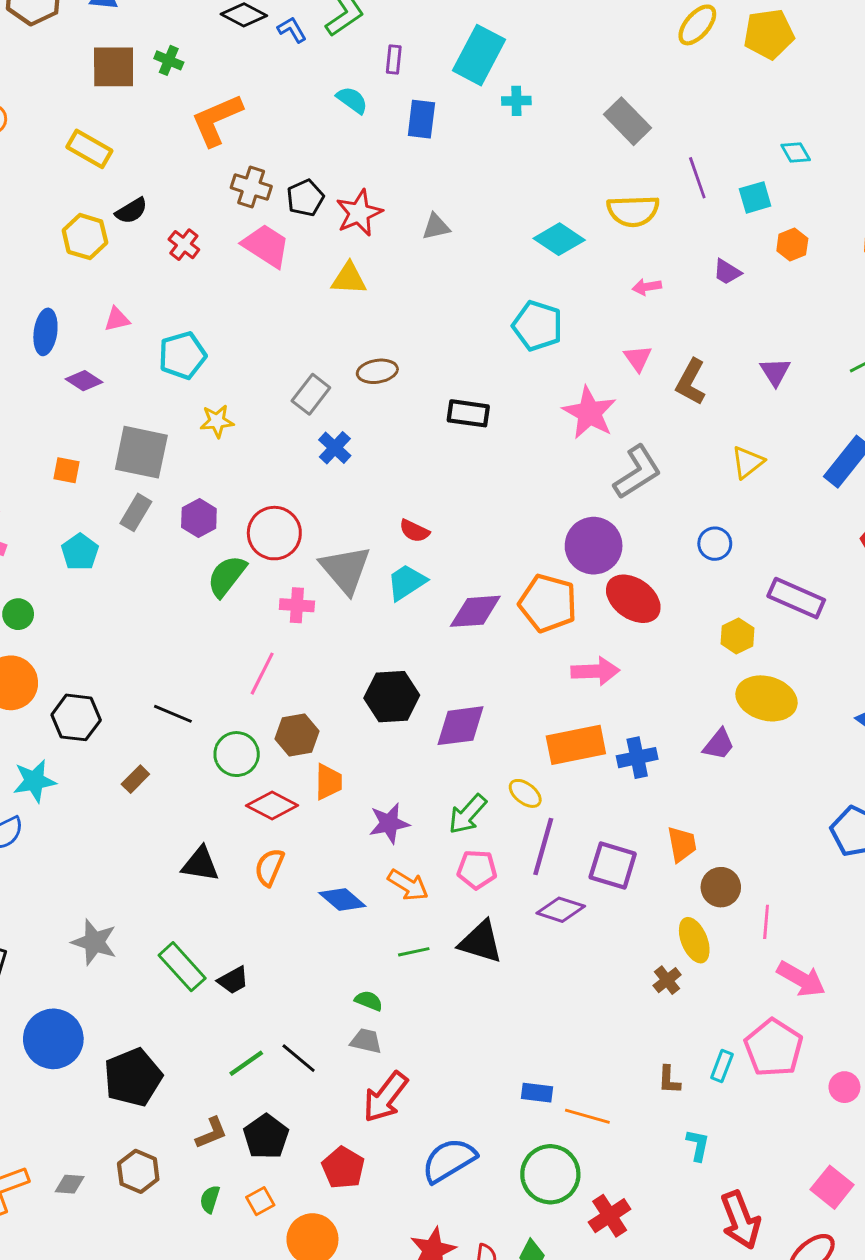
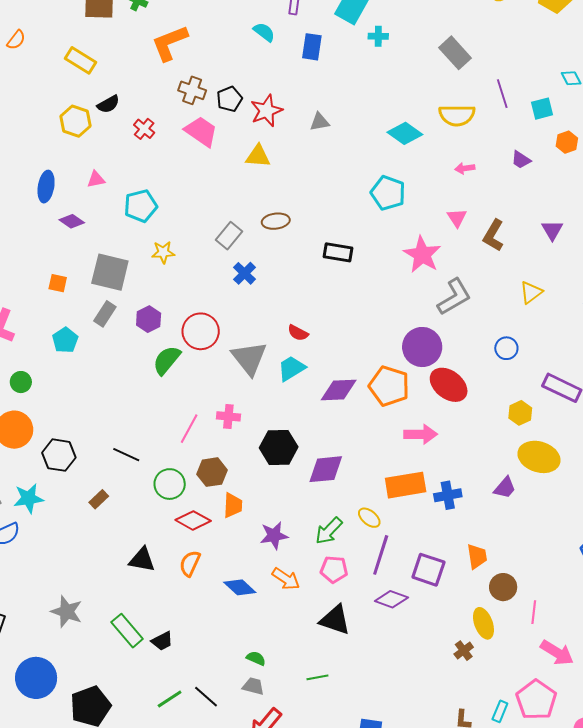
pink cross: (297, 605) -> (228, 416), moved
green line: (414, 952) -> (317, 677), moved

